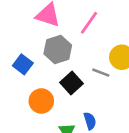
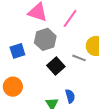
blue square: (23, 64) -> (17, 51), turned 35
orange circle: (41, 101) -> (13, 87), moved

